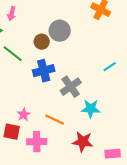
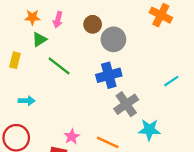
brown circle: (42, 42) -> (93, 24), moved
blue cross: (44, 71) -> (109, 75), moved

